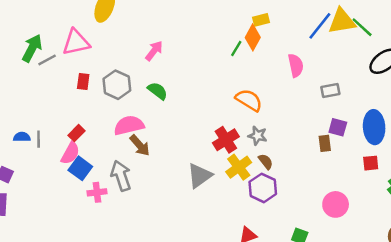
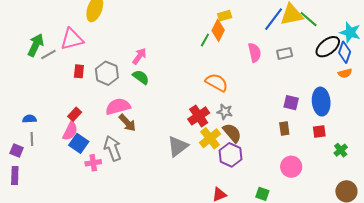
pink arrow: (154, 51) -> (139, 56), moved
gray rectangle: (330, 91) -> (285, 53), moved
gray line: (39, 139) -> (32, 139), moved
brown rectangle: (325, 143) -> (284, 128), moved
brown semicircle: (266, 162) -> (232, 133), size x1.5

